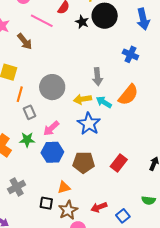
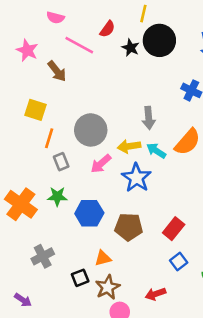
pink arrow: (51, 128) -> (101, 164), moved
black square: (46, 203) -> (80, 278), turned -32
red arrow: (99, 207) -> (155, 294), moved
blue square: (123, 216) -> (179, 261), moved

